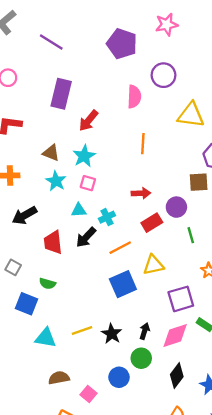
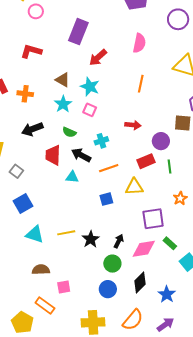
purple circle: (163, 75) -> (178, 19), moved
cyan star: (84, 156) -> (90, 87), turned -30
cyan triangle: (79, 210) -> (72, 177), moved
red rectangle: (152, 223) -> (146, 161), moved
black arrow: (86, 237) -> (81, 155), turned 66
green semicircle: (47, 284) -> (69, 132), moved
blue square: (123, 284) -> (106, 199), size x0.6
blue square: (26, 304) -> (23, 203), turned 30
blue circle: (119, 377) -> (108, 289), moved
pink square: (89, 394) -> (64, 287), turned 32

